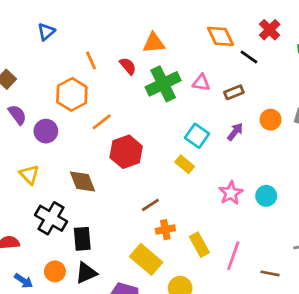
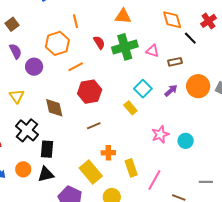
red semicircle: (128, 66) -> (99, 43), moved
orange circle: (271, 120) -> (198, 86), size x1.5
brown line: (150, 205) -> (94, 126), moved

